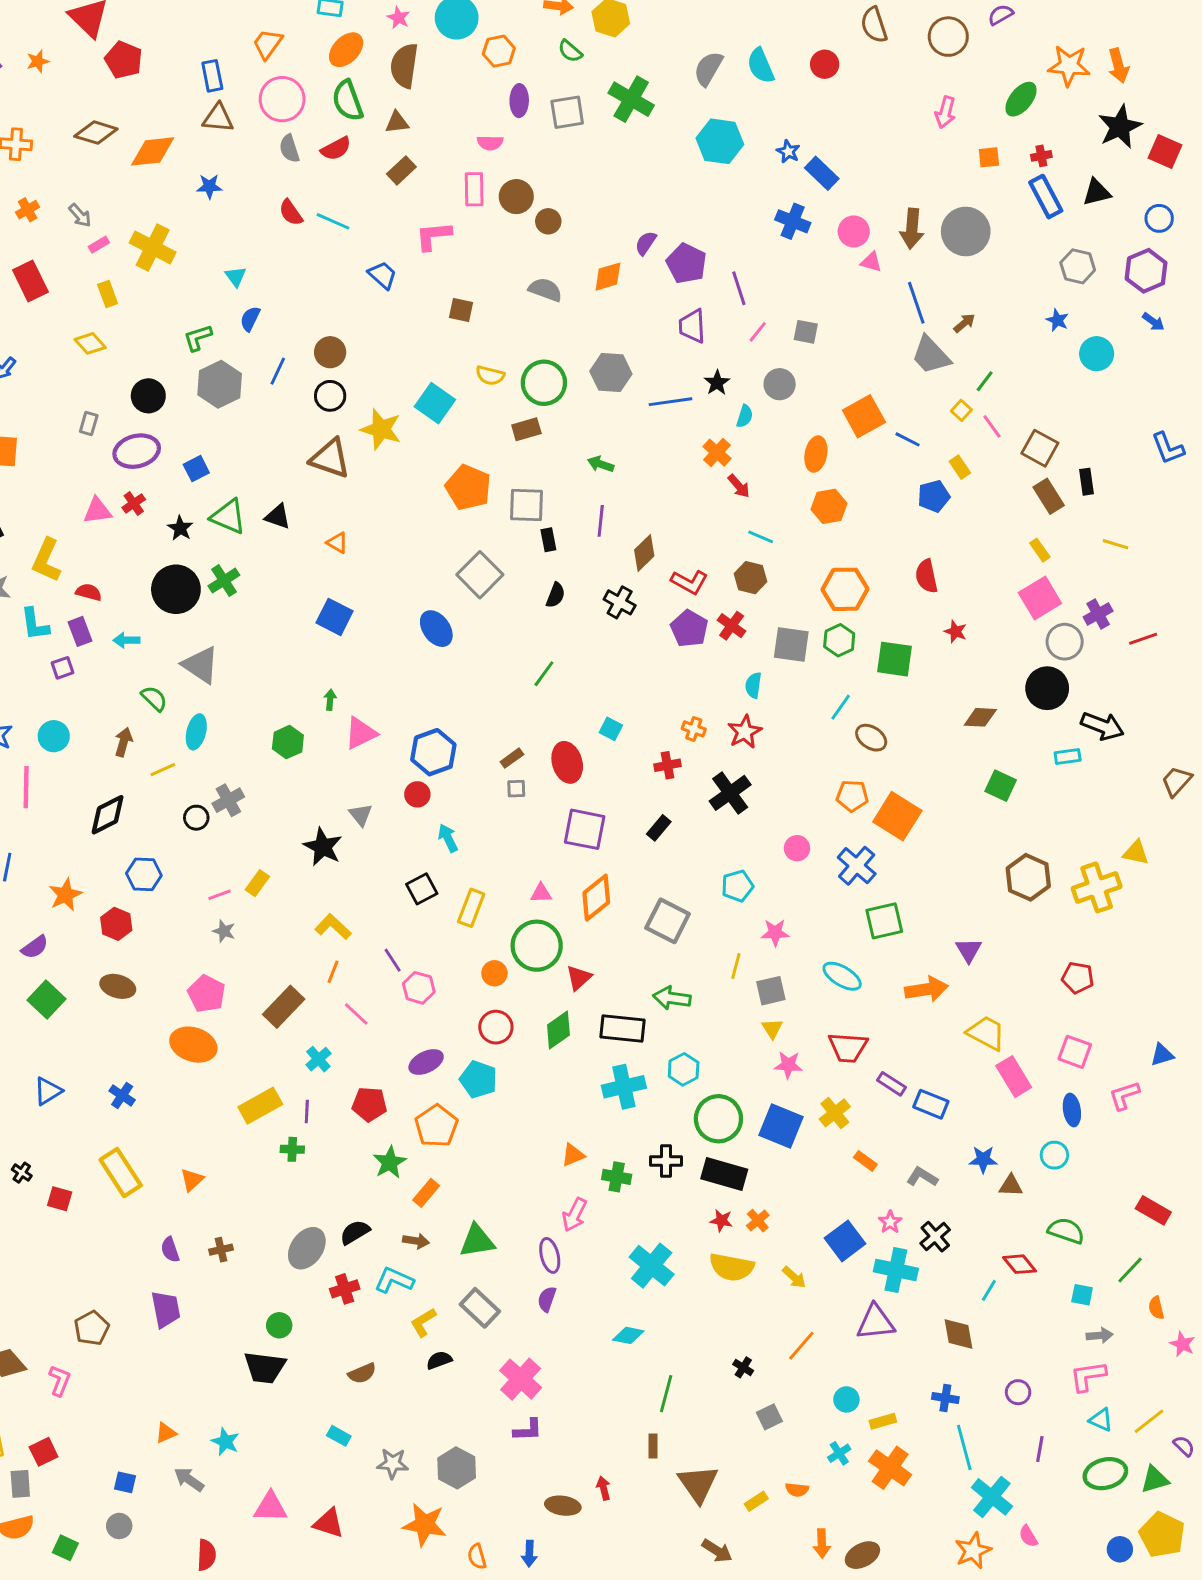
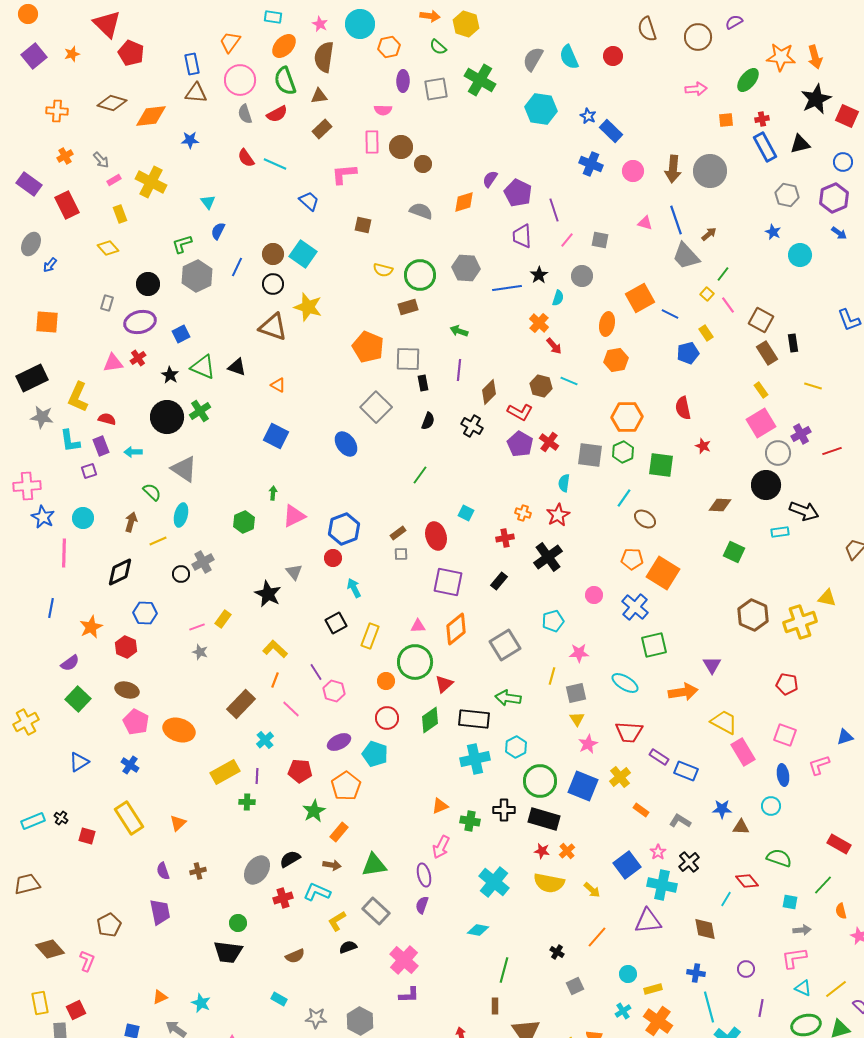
pink arrow: (945, 112) -> (696, 89), turned -110
pink triangle: (871, 262) -> (645, 223), moved
cyan square: (435, 403) -> (303, 254), moved
brown hexagon: (750, 578) -> (541, 386), moved
gray square: (668, 921) -> (505, 645), turned 32
pink pentagon: (206, 994) -> (136, 722), moved
pink star: (788, 1065) -> (588, 744), turned -30

